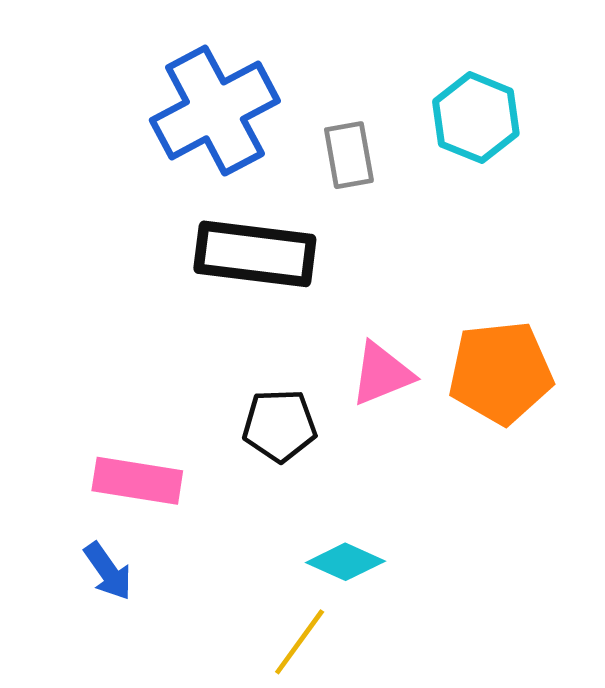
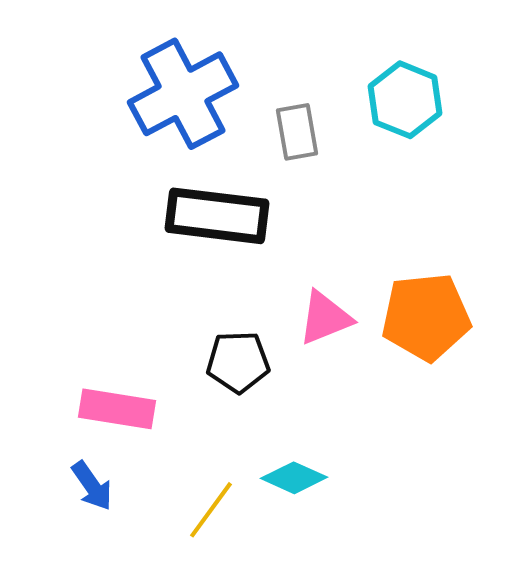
yellow line: (300, 642) -> (211, 510), moved

